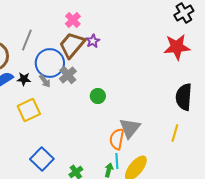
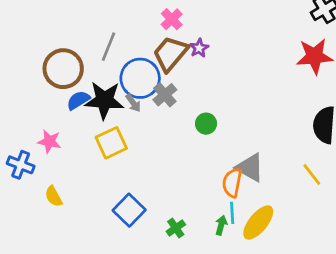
black star: (24, 79) -> (104, 100), size x2.0
gray triangle: (130, 128) -> (250, 168), turned -40
yellow line: (175, 133) -> (312, 174), turned -54

